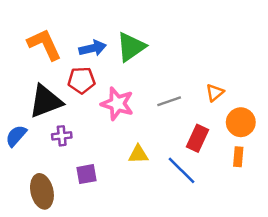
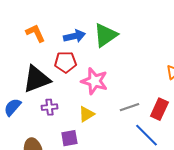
orange L-shape: (44, 44) -> (35, 33), size x0.7
gray line: (169, 101) -> (129, 107), moved
yellow triangle: (138, 154) -> (86, 114), moved, turned -30

